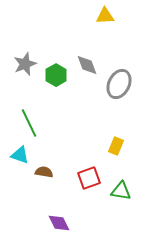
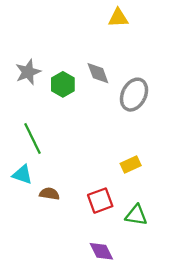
yellow rectangle: (116, 146) -> (131, 164), turned 42
purple diamond: (59, 223) -> (101, 251), moved

